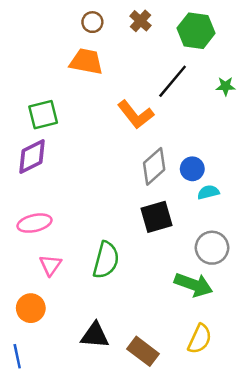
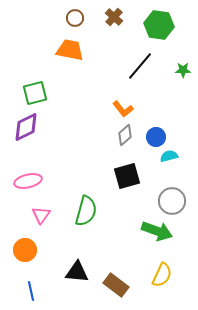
orange L-shape: (136, 115) -> (123, 109), moved, size x0.7
gray diamond: (154, 166) -> (125, 135), size x0.7
blue line: (17, 356) -> (31, 291), moved

